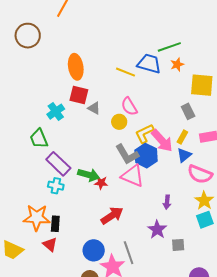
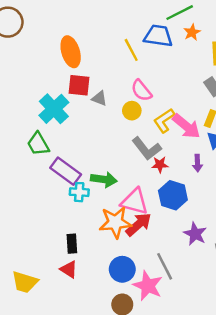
yellow line: (125, 72) -> (131, 50), turned 48
cyan cross: (56, 112) -> (54, 109), size x1.4
blue hexagon: (146, 156) -> (173, 195), moved
pink triangle: (133, 176) -> (135, 202), moved
red star: (101, 183) -> (160, 165), moved
cyan cross: (56, 186) -> (79, 192), moved
purple arrow: (167, 202) -> (197, 163), moved
orange star: (37, 218) -> (115, 222), moved

